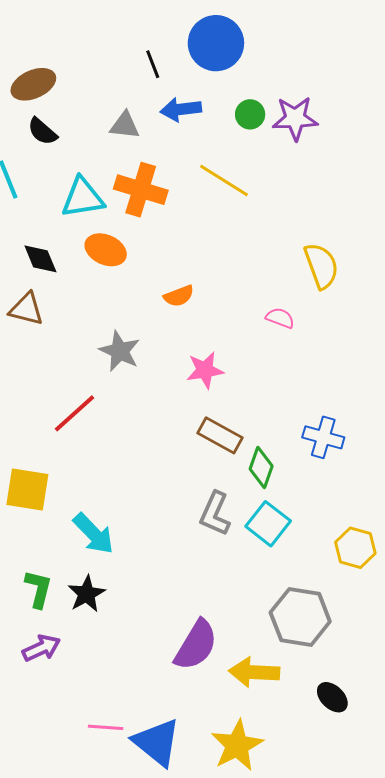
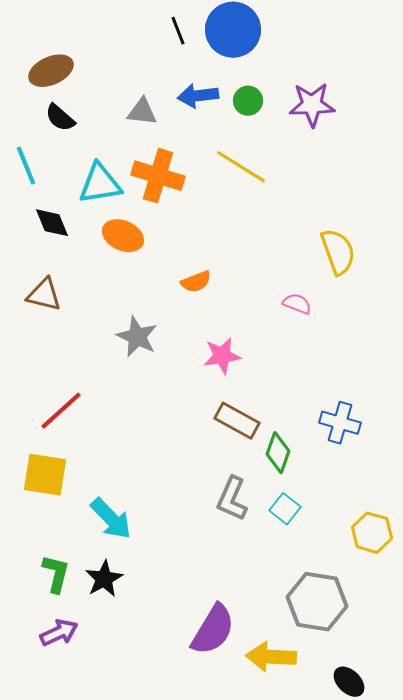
black line: (153, 64) -> (178, 31), moved
green circle: (250, 114) -> (248, 101), moved
black diamond: (40, 259) -> (52, 223), moved
red line: (75, 413) -> (61, 411), moved
cyan square: (268, 524) -> (285, 509), size x0.7

